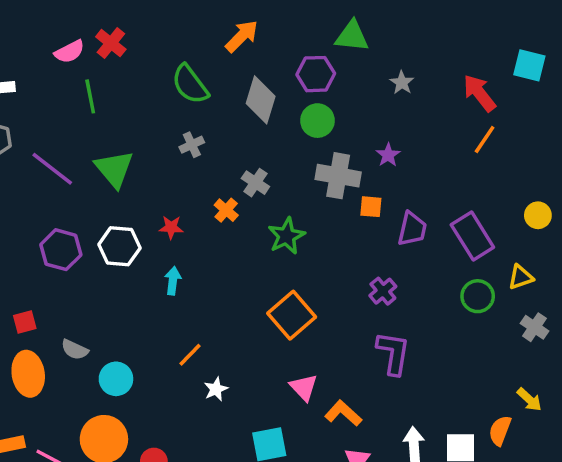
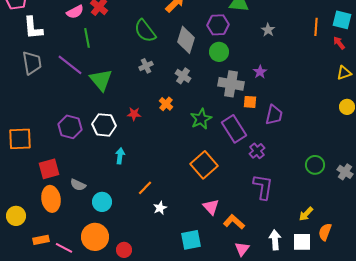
red arrow: (479, 93) -> (339, 43), moved, size x0.6
orange line: (485, 139) -> (316, 27), moved, turned -30
purple line: (52, 169) -> (70, 65), moved
gray cross: (255, 183) -> (183, 76), moved
purple rectangle: (472, 236) -> (234, 129), moved
yellow triangle: (521, 277) -> (344, 73), moved
cyan arrow: (173, 281) -> (120, 156), moved
green circle: (478, 296) -> (315, 165), moved
red square: (25, 322) -> (49, 169), size x1.5
yellow arrow: (529, 400) -> (306, 214), moved, turned 91

